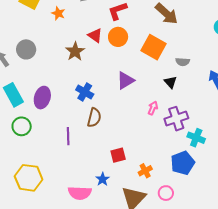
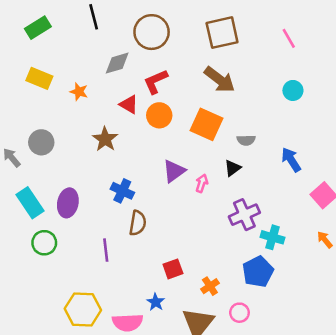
red triangle: (95, 36) -> (129, 104), moved
black triangle: (170, 82) -> (233, 168), turned 40
pink arrow: (153, 108) -> (202, 183), moved
yellow hexagon: (29, 178) -> (83, 309), moved

